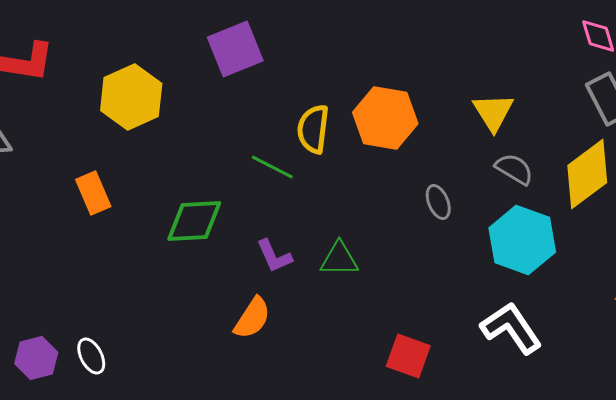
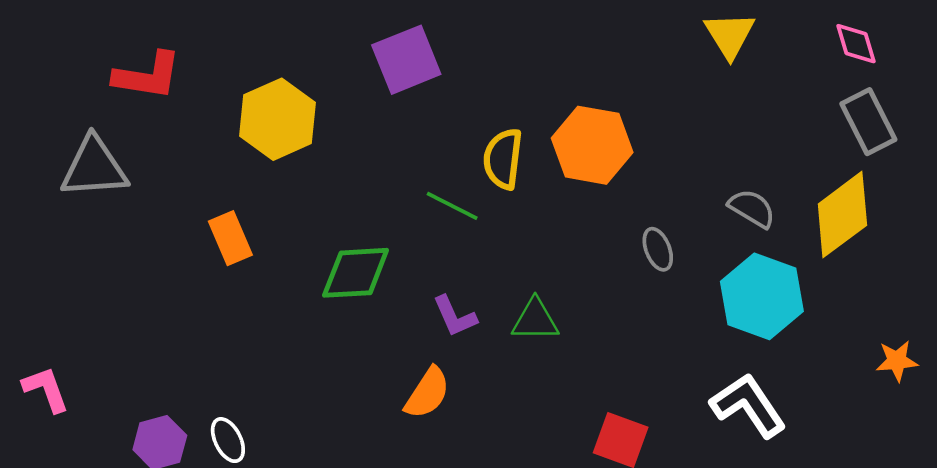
yellow triangle: (493, 112) -> (730, 35), moved

